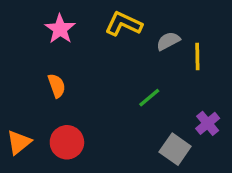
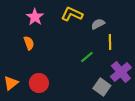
yellow line: (197, 56) -> (110, 42), moved
orange semicircle: (57, 86) -> (29, 43), moved
purple cross: (208, 123) -> (121, 72), size x1.5

